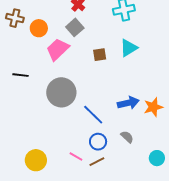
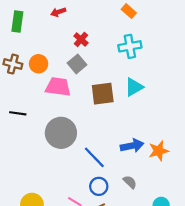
brown cross: (15, 18) -> (13, 64), moved
pink trapezoid: (58, 49) -> (58, 87), turned 50
brown square: (100, 55) -> (103, 94), size x1.6

